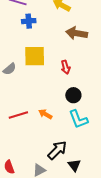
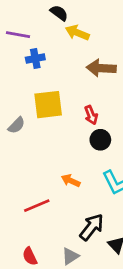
black circle: (73, 95) -> (100, 140), moved
red line: (18, 115) -> (37, 206), moved

